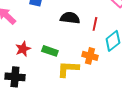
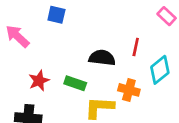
black semicircle: (70, 18) -> (102, 58), moved

